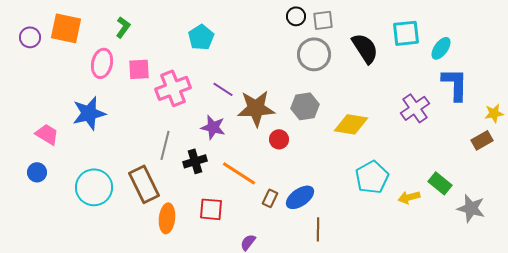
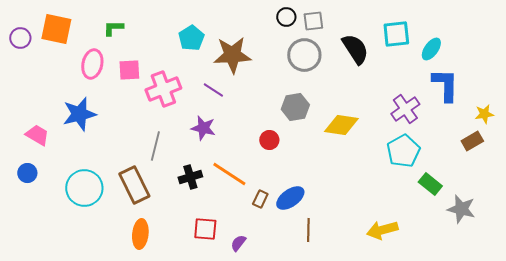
green L-shape: (123, 27) -> (113, 28), turned -125
brown star: (256, 108) -> (232, 55), moved
black cross: (195, 161) -> (190, 177), moved
cyan pentagon: (372, 177) -> (403, 151), moved
yellow arrow: (409, 197) -> (382, 230), moved, size x1.4
red square: (211, 209) -> (205, 229), moved
orange ellipse: (167, 218) -> (140, 234), moved

